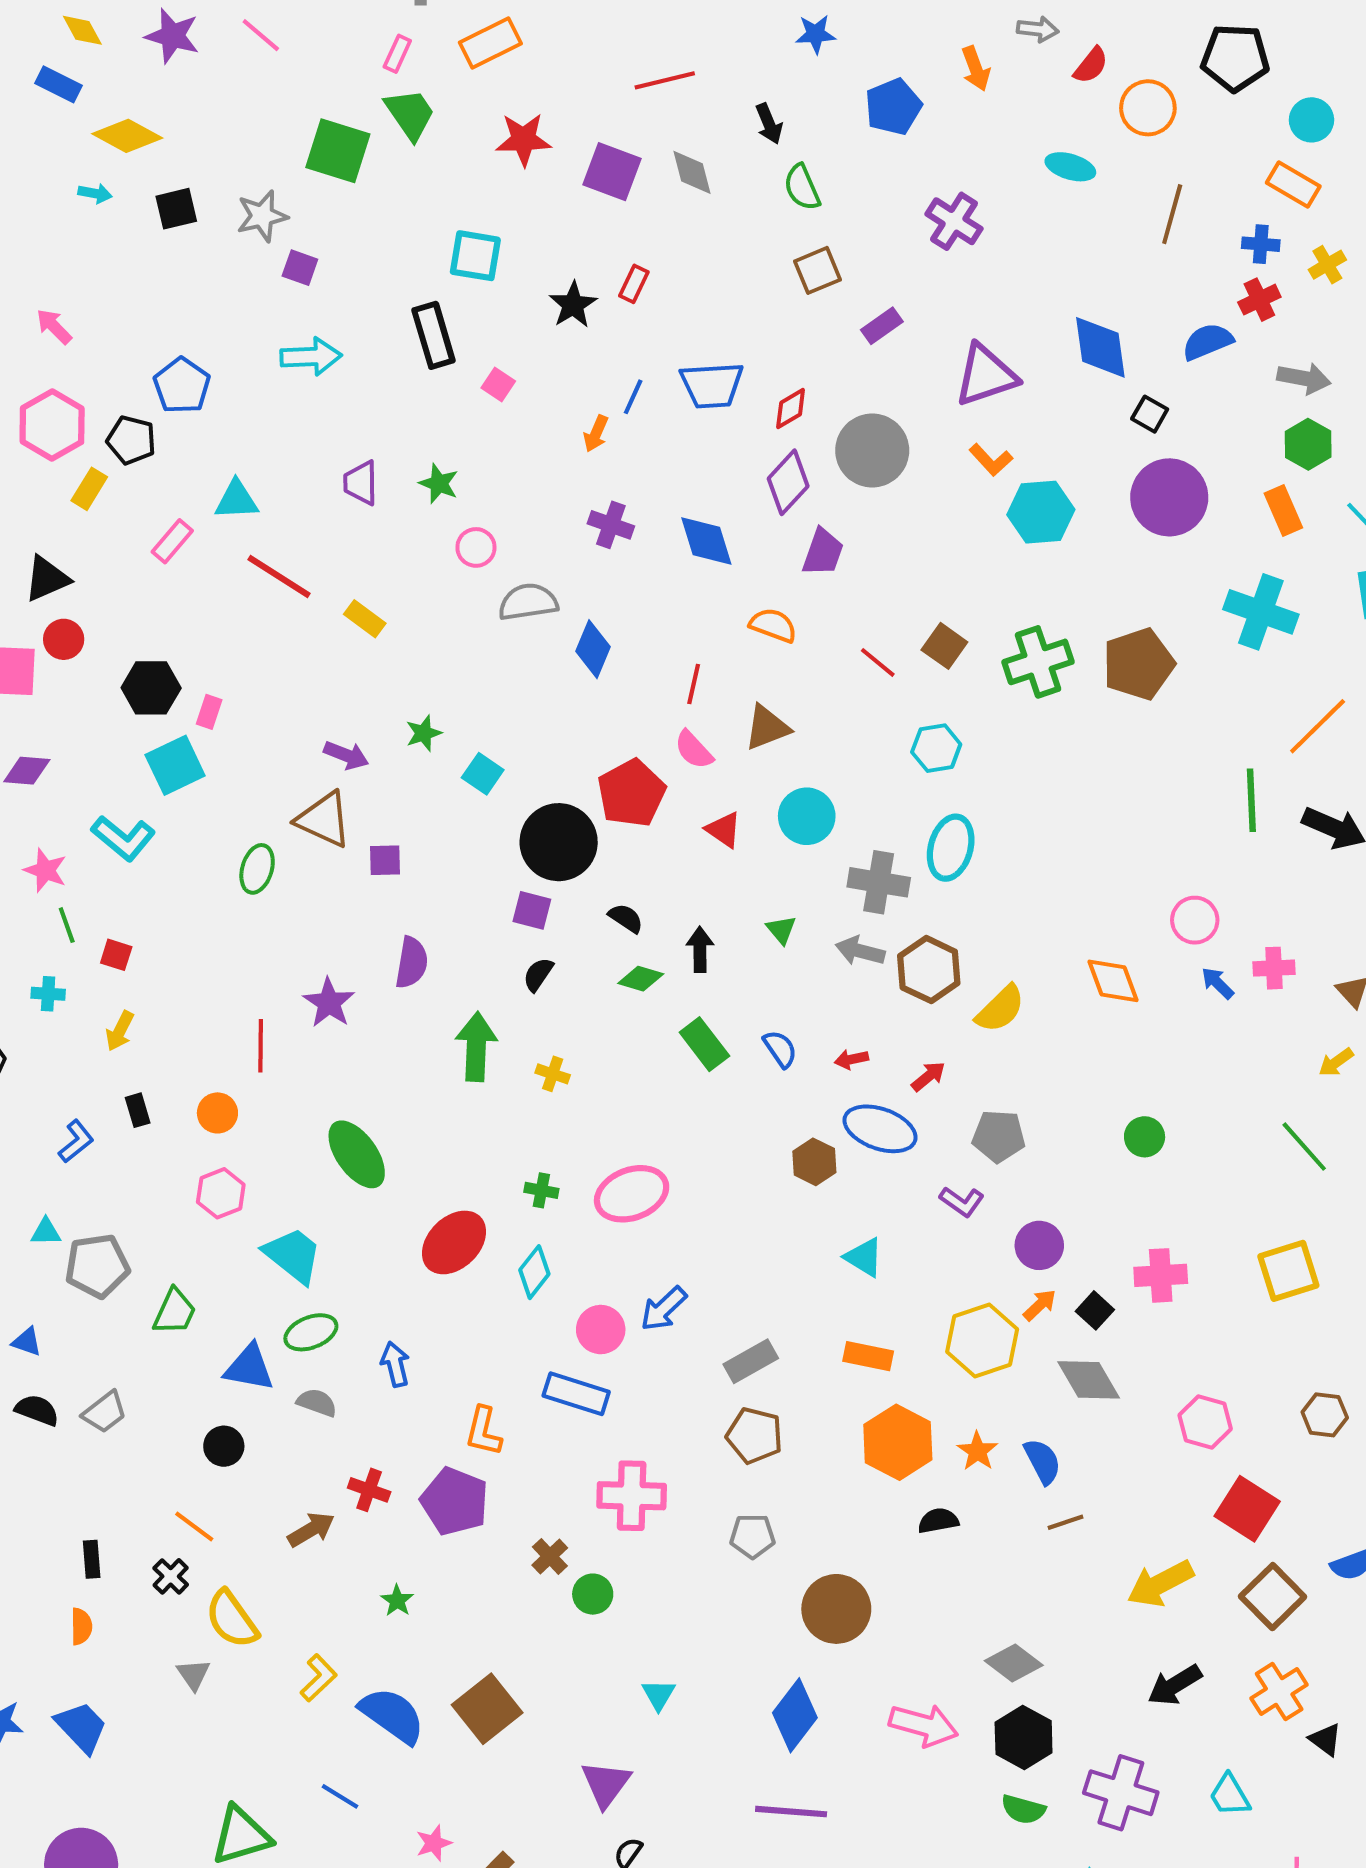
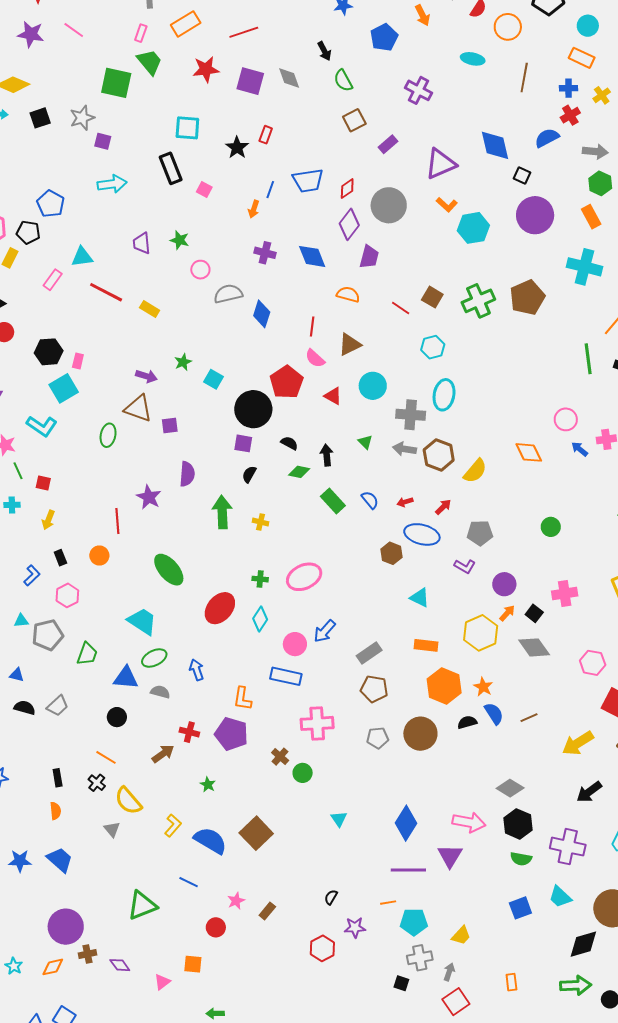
red line: (665, 80) -> (244, 32), moved
pink hexagon: (221, 1193) -> (67, 595), moved
blue semicircle: (1043, 1461) -> (494, 714), moved
brown circle: (836, 1609) -> (420, 734), moved
purple triangle: (606, 1784) -> (450, 856), moved

